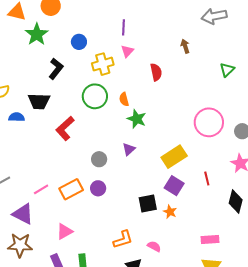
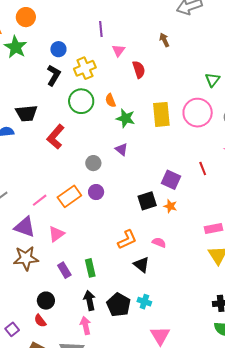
pink triangle: (127, 51) -> (118, 51), moved
black L-shape: (56, 69) -> (54, 75), moved
green triangle: (227, 70) -> (212, 80), moved
purple triangle: (129, 149) -> (121, 149), turned -32
yellow rectangle: (174, 157) -> (161, 114), moved, turned -55
pink triangle: (65, 231) -> (56, 234), moved

